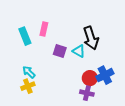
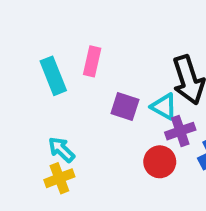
red circle: (90, 78) -> (160, 162), moved
purple cross: (87, 93) -> (180, 131), moved, turned -32

